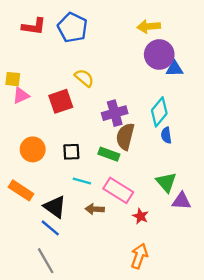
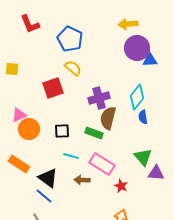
red L-shape: (34, 26) -> (30, 24), turned 60
blue pentagon: (73, 28) -> (70, 39), moved
pink triangle: (21, 96) -> (19, 115), moved

